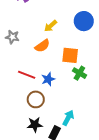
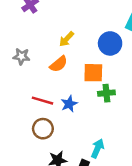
blue circle: (84, 21) -> (110, 43), moved
green cross: (79, 73) -> (106, 93), turned -32
brown circle: (36, 99) -> (43, 129), moved

